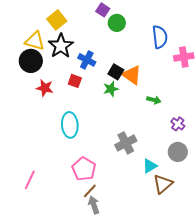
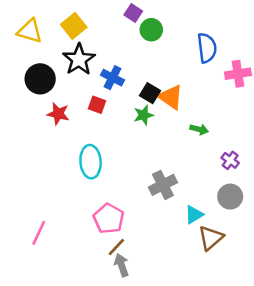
yellow triangle: (35, 41) -> (30, 31), moved

